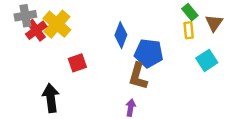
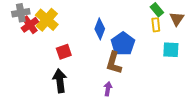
blue pentagon: (149, 53) -> (123, 44), turned 30
cyan square: (207, 60) -> (171, 50), turned 36
black arrow: (51, 98) -> (60, 81), moved

